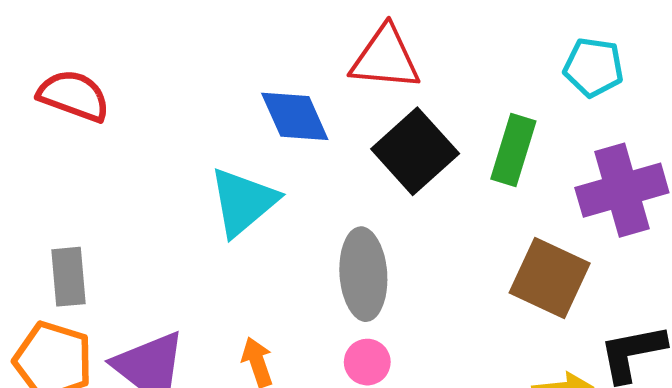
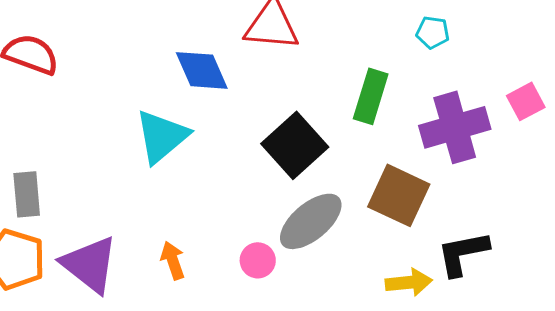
cyan pentagon: (594, 67) -> (433, 32), size x0.7
black square: (415, 151) -> (295, 145), moved
gray ellipse: (363, 274) -> (311, 221), moved, turned 54

